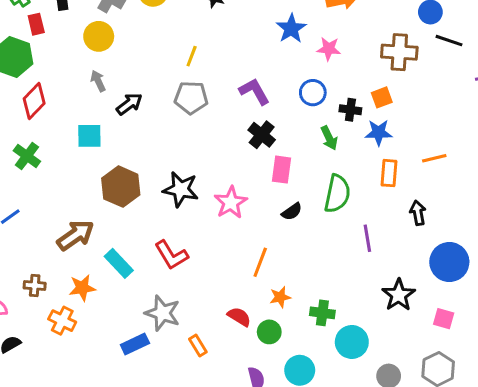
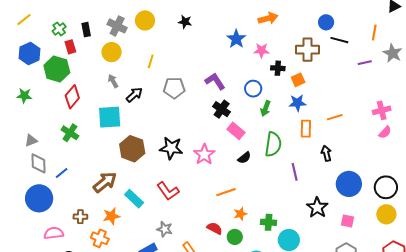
yellow line: (192, 56) -> (151, 61), moved
blue circle: (313, 93) -> (253, 89), moved
black cross: (350, 110) -> (278, 68), moved
cyan square: (89, 136) -> (110, 117), size x1.4
green arrow: (329, 138) -> (266, 108), turned 49
pink rectangle: (282, 170) -> (236, 131), turned -54
orange line: (260, 262) -> (226, 192), turned 54
gray star: (162, 313) -> (165, 229), size x0.7

